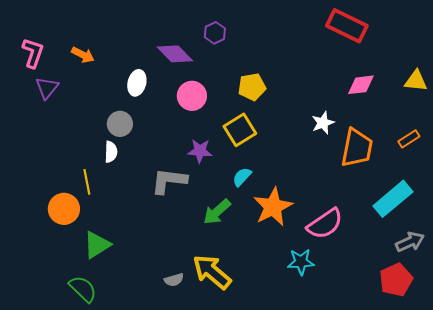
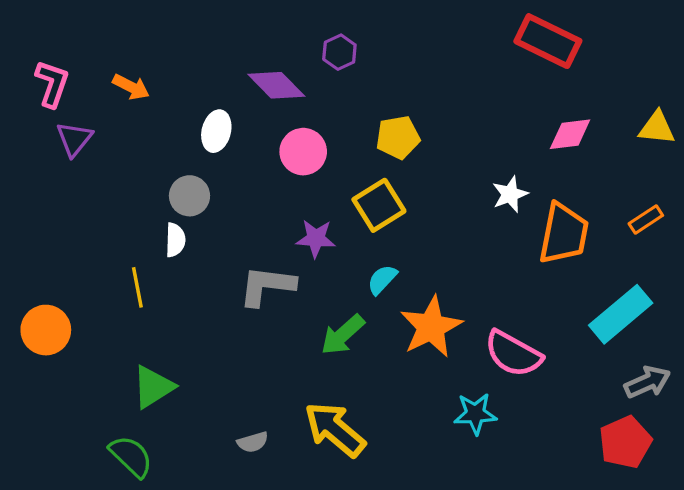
orange circle: (64, 209) -> (46, 330), moved
pink semicircle: (325, 224) -> (513, 354), turned 63
gray semicircle: (174, 280) -> (253, 442), moved

